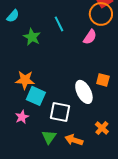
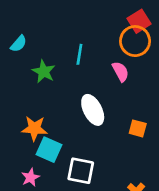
cyan line: (59, 24) -> (79, 54), turned 35
pink semicircle: (90, 37) -> (120, 71), turned -63
white ellipse: (84, 92) -> (93, 110), moved

